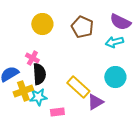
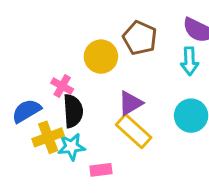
yellow circle: (42, 24) -> (101, 57), moved
cyan arrow: (114, 42) -> (189, 61), turned -78
purple triangle: (95, 102) -> (130, 103), moved

